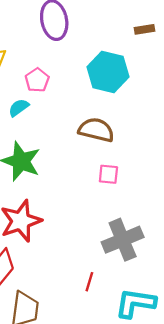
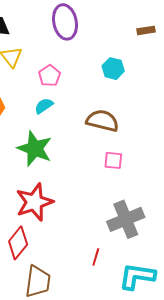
cyan hexagon: (108, 72) -> (113, 69), size x0.6
cyan semicircle: (19, 108) -> (44, 106), moved

